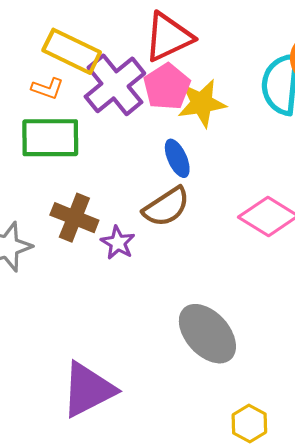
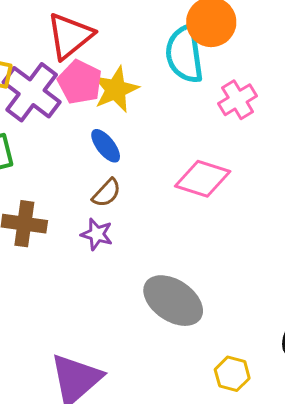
brown semicircle: (166, 207) -> (107, 193), size x0.7
purple star: (118, 243) -> (97, 234), moved

